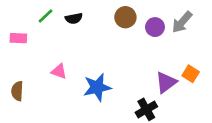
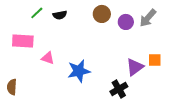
pink rectangle: (18, 38) -> (23, 41), moved, size x1.5
orange square: (191, 74) -> (155, 60), turned -32
brown semicircle: (17, 91) -> (12, 87), moved

